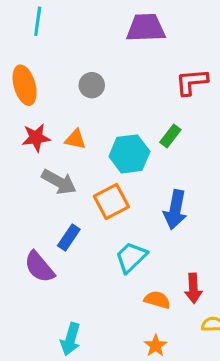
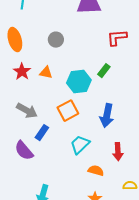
red star: (36, 138) -> (22, 72), turned -30
gray arrow: (59, 182) -> (27, 111), moved
red arrow: (193, 288) -> (118, 152), moved

